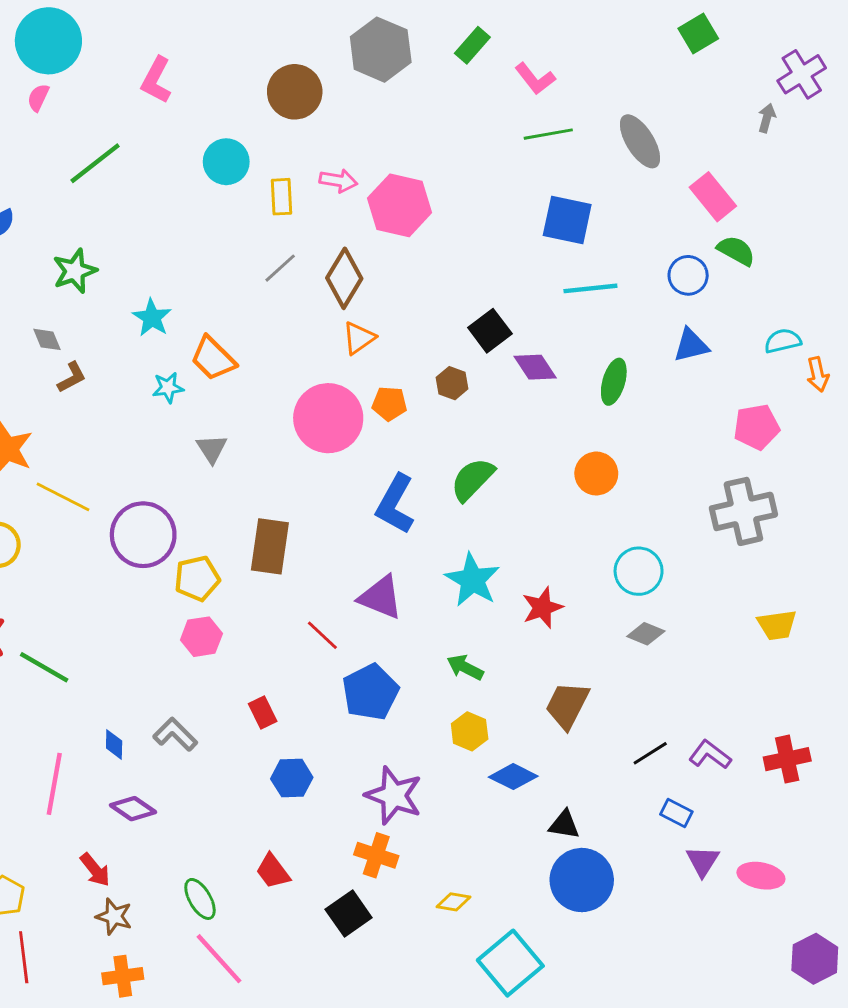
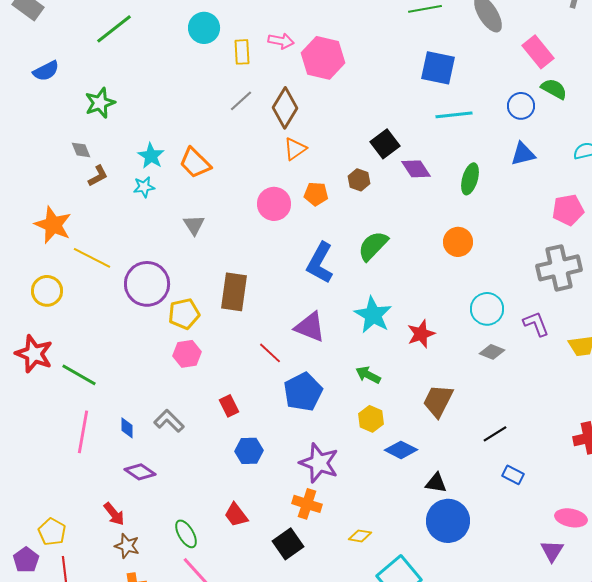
cyan star: (152, 318) -> (151, 156), moved
cyan star: (168, 388) -> (144, 187), moved
pink circle: (328, 418) -> (274, 204), size x0.7
purple L-shape: (710, 755) -> (536, 324), moved, turned 32
pink line: (54, 784) -> (83, 432), moved
purple triangle: (703, 861) -> (552, 551), moved

